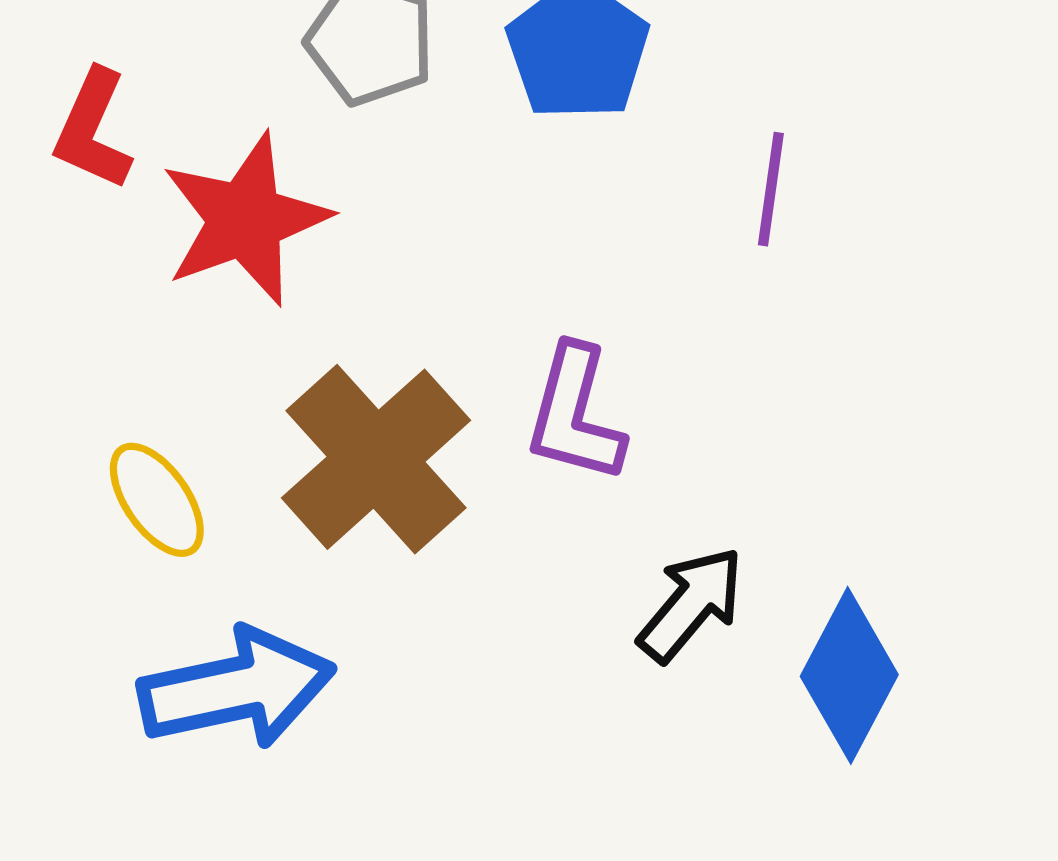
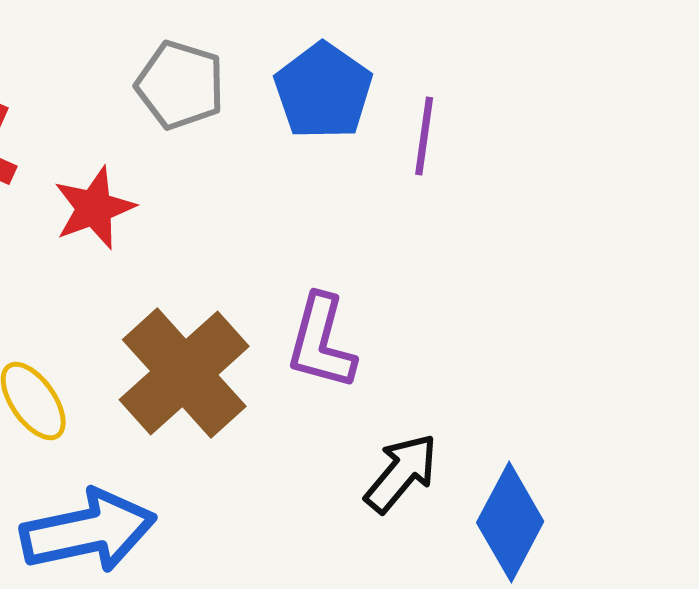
purple line: (771, 189) -> (424, 136), moved
red star: (245, 220) -> (94, 208), size x0.7

